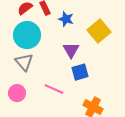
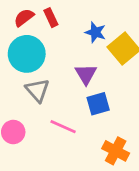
blue star: (66, 19) -> (95, 32), moved
gray triangle: (24, 62) -> (37, 90), moved

